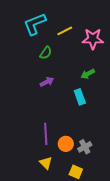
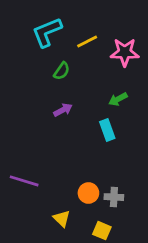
purple line: (46, 134) -> (24, 181), moved, turned -70
gray cross: (85, 147) -> (114, 197), turned 32

